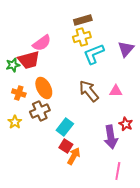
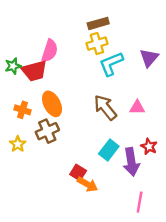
pink semicircle: (42, 43) -> (50, 51), turned -36
green star: (13, 65) -> (13, 66), moved
cyan rectangle: (65, 127) -> (109, 150), moved
orange arrow: (74, 156) -> (88, 184), turned 90

